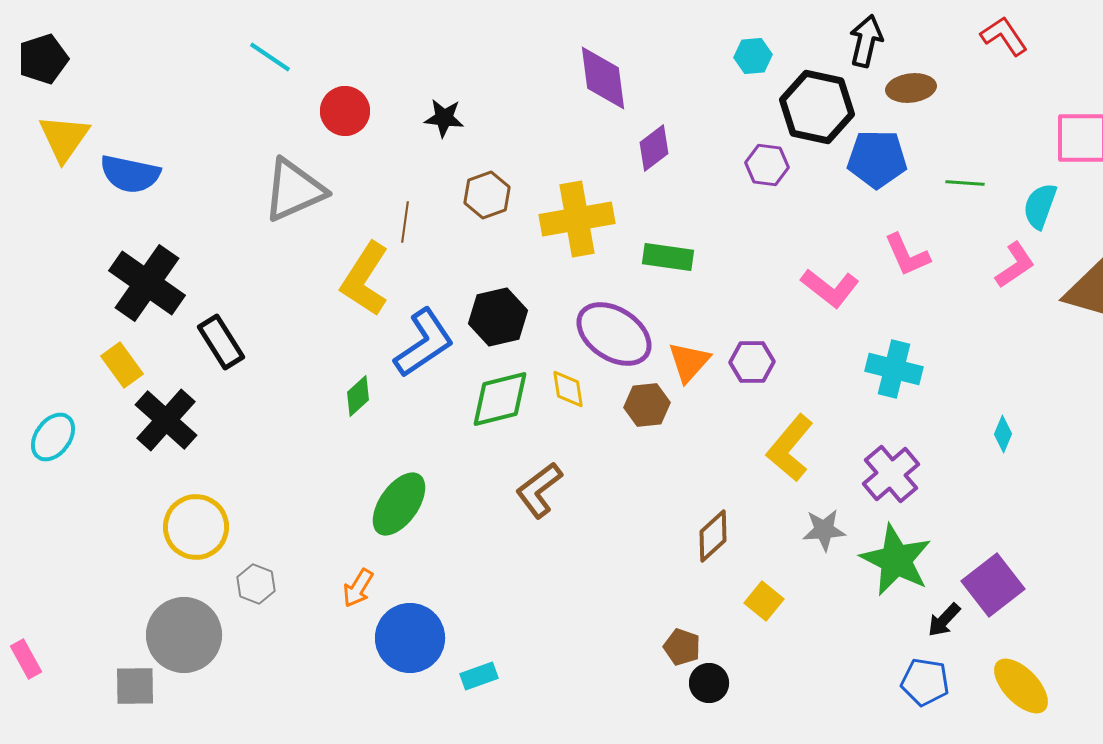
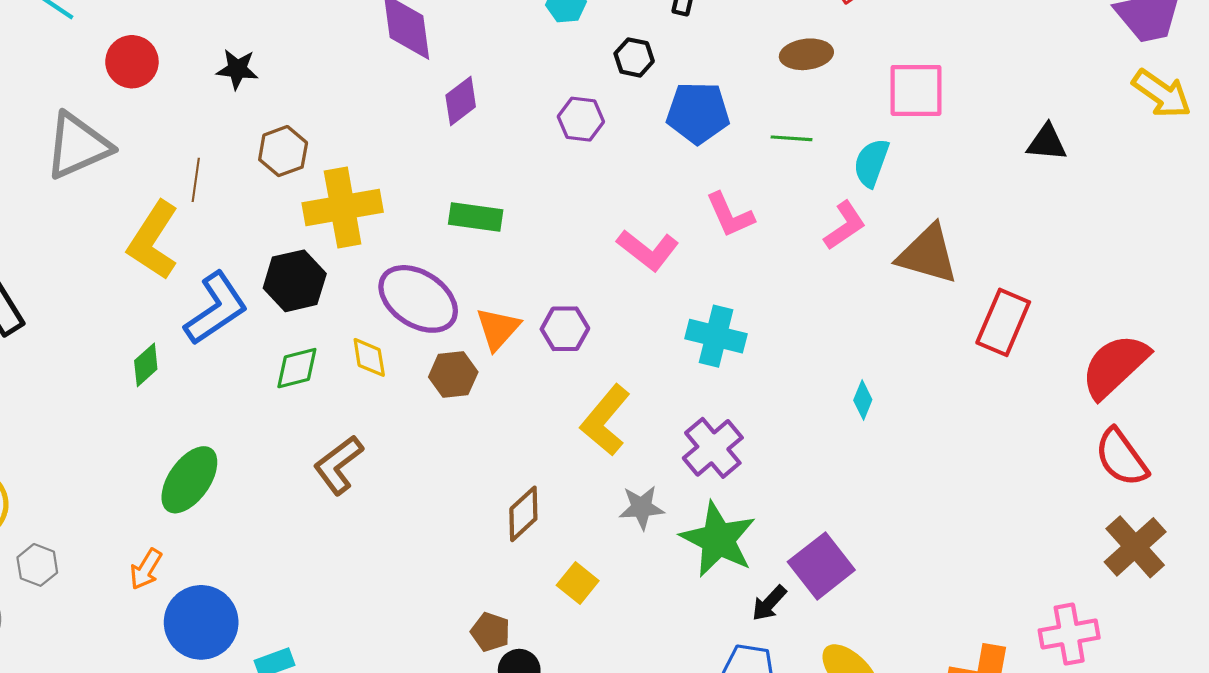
brown ellipse: (911, 88) -> (806, 54), moved
black hexagon: (817, 107) -> (634, 57), size x0.5
yellow cross: (577, 219) -> (343, 207), moved
green diamond: (500, 399) -> (297, 368), size x0.7
cyan diamond: (1003, 434) -> (863, 400), moved

